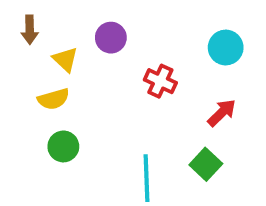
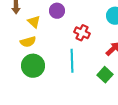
green circle: (63, 146) -> (33, 66), size x1.5
cyan line: (146, 178) -> (72, 61), moved

